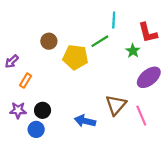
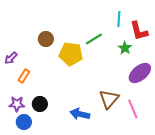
cyan line: (114, 20) -> (119, 19), moved
blue circle: (36, 129) -> (24, 122), moved

